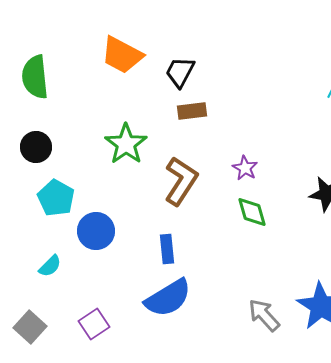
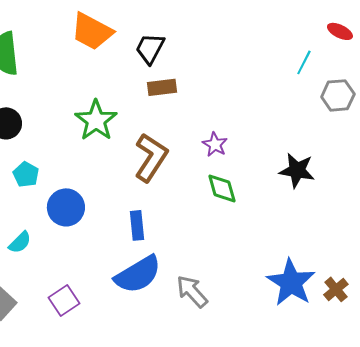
cyan pentagon: (56, 198) -> (26, 174), size x0.7
gray arrow: (264, 315) -> (192, 291), moved

